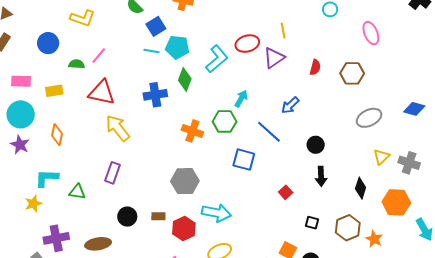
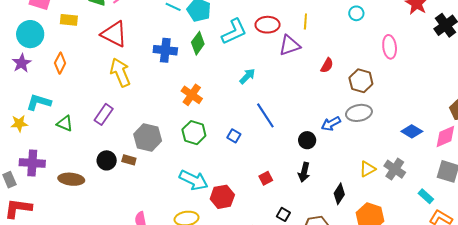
blue arrow: (290, 105) -> (331, 124), moved
gray ellipse: (369, 118) -> (359, 113), moved
green hexagon: (225, 121) -> (194, 133), moved
blue square: (244, 160) -> (234, 136), size x0.6
gray cross: (409, 163) -> (395, 169), moved
gray hexagon: (185, 181) -> (148, 138), moved
brown rectangle: (158, 216) -> (129, 160), moved
red hexagon: (184, 228) -> (222, 197), moved

